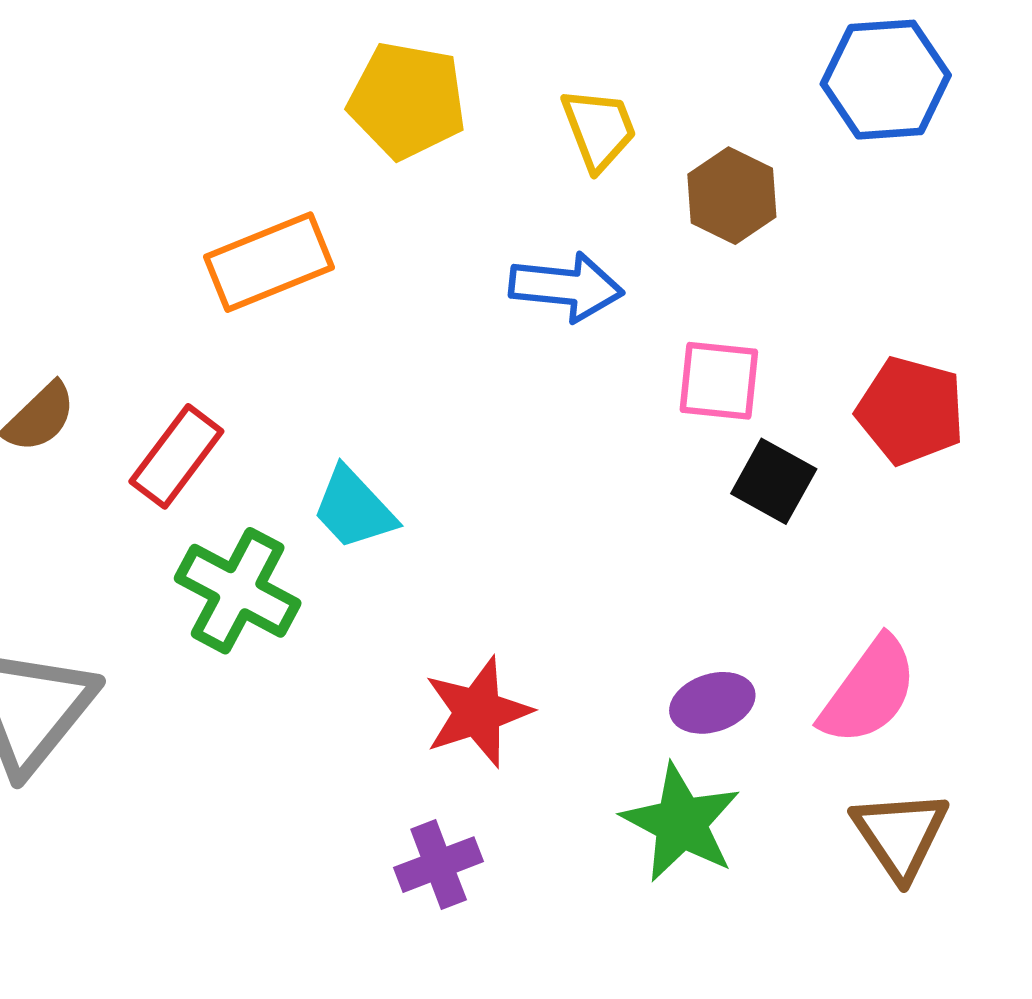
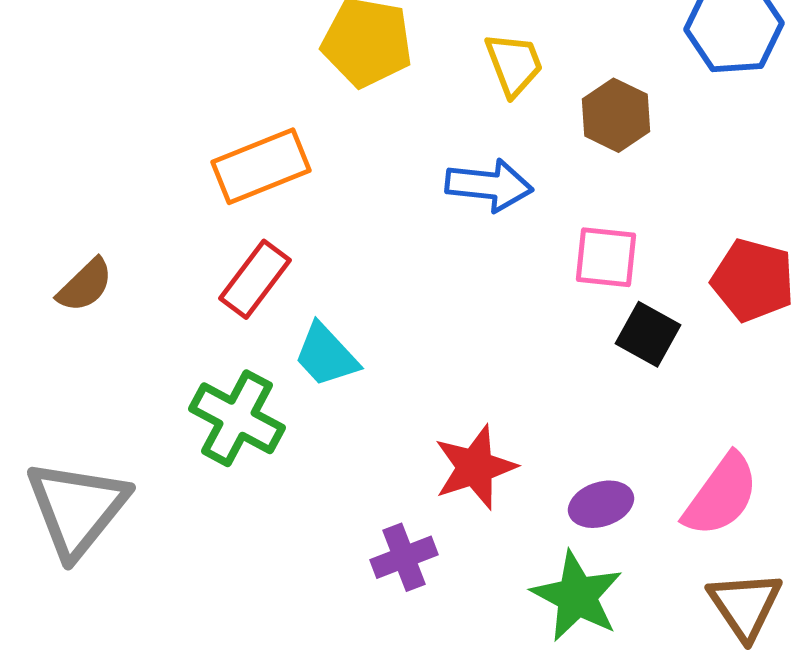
red rectangle: (176, 456) -> (255, 279), moved
red star: (478, 712) -> (475, 467), moved
purple cross: (439, 865) -> (404, 557), moved

